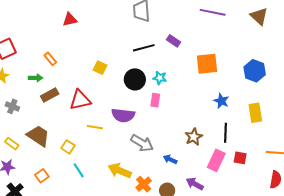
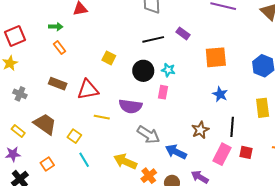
green arrow: (36, 78) -> (56, 27), moved
brown rectangle: (50, 95) -> (58, 84), turned 48
blue star: (221, 101) -> (220, 94), moved
blue arrow: (170, 159) -> (176, 152), size x1.5

